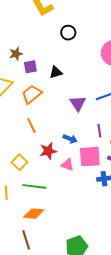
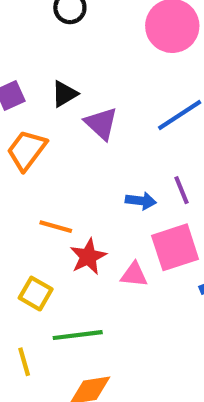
purple triangle: (78, 103) -> (101, 123), moved
orange line: (31, 125) -> (56, 227), moved, turned -35
blue arrow: (70, 139) -> (141, 201), moved

